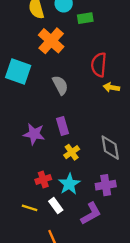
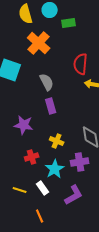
purple rectangle: (63, 126) -> (51, 106), moved
yellow cross: (72, 152) -> (57, 141), turned -32
red cross: (43, 179) -> (32, 157), moved
purple cross: (106, 185) -> (80, 162), moved

